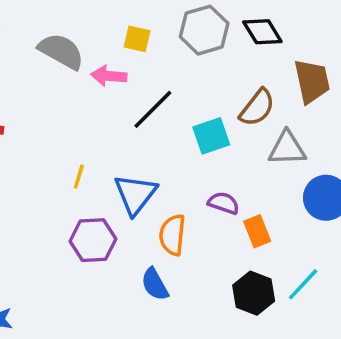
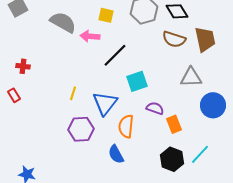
brown semicircle: (257, 108) -> (174, 39), moved, turned 70
cyan square: (211, 136) -> (137, 81), moved

